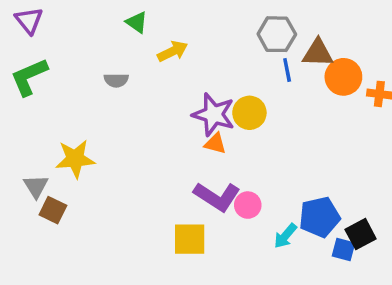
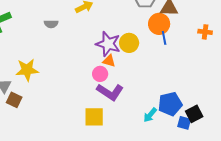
blue line: (287, 70) -> (164, 38), moved
orange circle: (343, 77) -> (159, 24), moved
pink circle: (248, 205) -> (100, 74), moved

